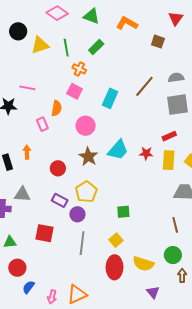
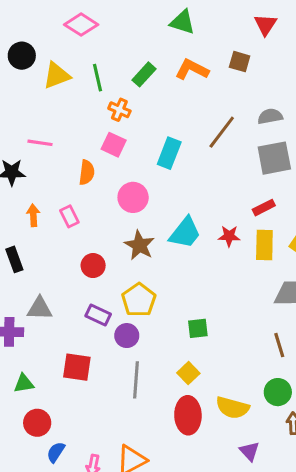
green triangle: (91, 16) -> (182, 22), moved
orange L-shape: (127, 23) -> (192, 70), moved
pink rectangle: (42, 124) -> (69, 216), moved
orange arrow: (27, 152) -> (33, 215), moved

